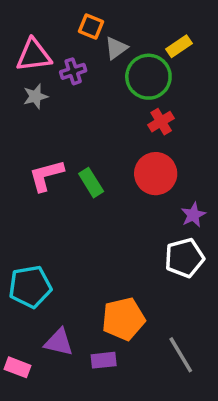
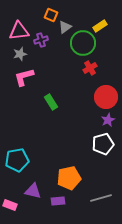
red circle: (156, 174) -> (106, 97), moved
pink L-shape: (46, 175) -> (24, 77), moved
gray line: (181, 355) -> (101, 198), turned -75

